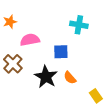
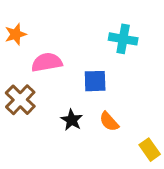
black star: (46, 77) -> (72, 120), size x0.6

